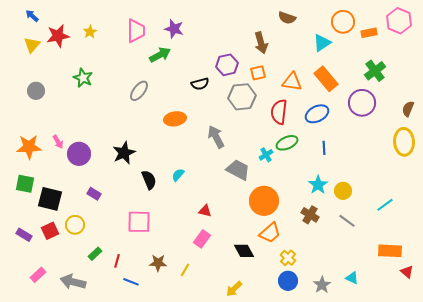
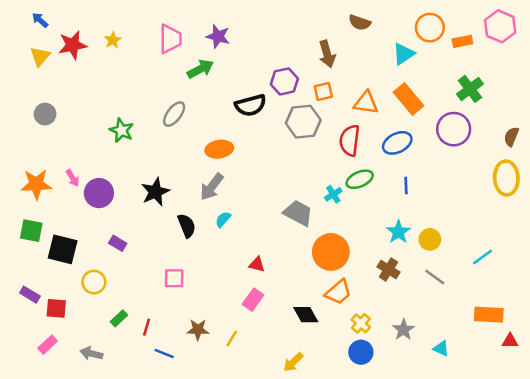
green star: (83, 78) -> (121, 130), moved
black semicircle: (200, 84) -> (251, 105), size x1.4
gray arrow: (216, 137) -> (212, 187), moved, turned -115
pink square: (139, 222) -> (174, 278), size x0.7
red square: (50, 231) -> (56, 308), moved, turned 30
red triangle: (407, 272) -> (510, 341), turned -40
gray arrow: (73, 282) -> (91, 353), size x0.7
gray star: (322, 285) -> (404, 330), moved

